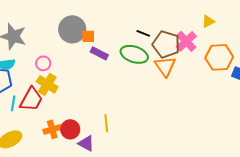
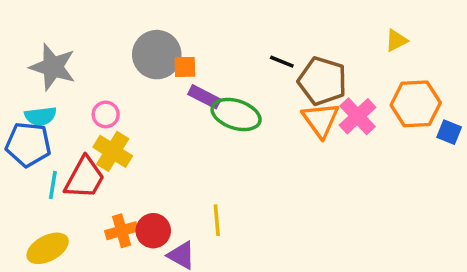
pink cross: (186, 41) -> (358, 116), moved
green ellipse: (134, 54) -> (236, 114), moved

